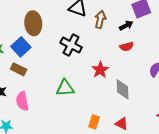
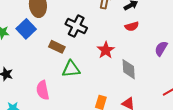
brown rectangle: (19, 69) -> (57, 47), moved
pink semicircle: (22, 101) -> (43, 90), moved

